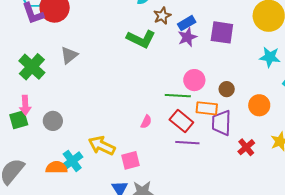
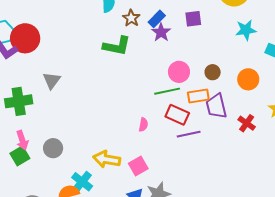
purple square: (222, 32) -> (193, 19), size x0.7
green cross: (32, 67) -> (19, 101), turned -36

